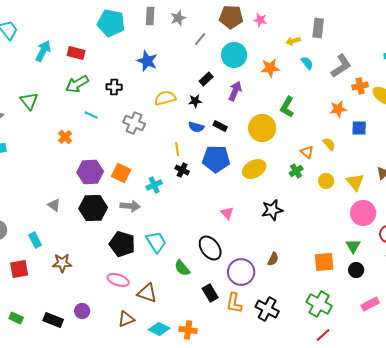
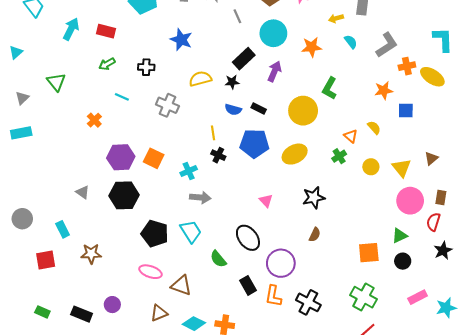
gray line: (200, 39) -> (237, 16), turned -64
black rectangle: (206, 79) -> (244, 59), size x1.5
green arrow: (77, 84) -> (107, 64), size x0.7
gray arrow: (130, 206) -> (200, 198), moved
green triangle: (353, 246) -> (400, 236), turned 35
brown semicircle: (273, 259) -> (315, 235), moved

